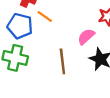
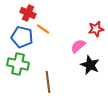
brown line: (62, 61) -> (48, 82), moved

